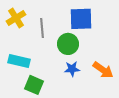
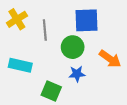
orange arrow: (103, 70) -> (110, 59), moved
green square: (34, 85) -> (51, 91), moved

